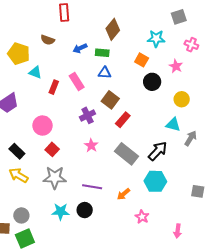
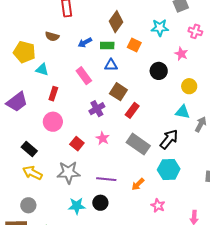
orange square: (142, 60) -> (134, 45), moved
red rectangle: (54, 87) -> (53, 94), moved
red square: (52, 149) -> (77, 144), moved
gray circle: (21, 215) -> (28, 205), moved

